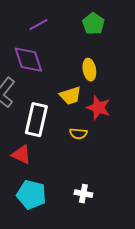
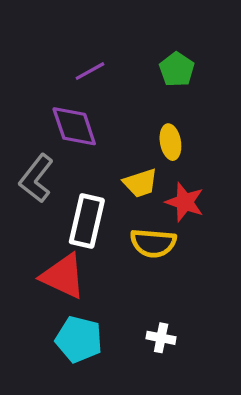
yellow semicircle: (78, 134) -> (153, 243), size x1.6
red triangle: (21, 155) -> (63, 276), size x1.5

